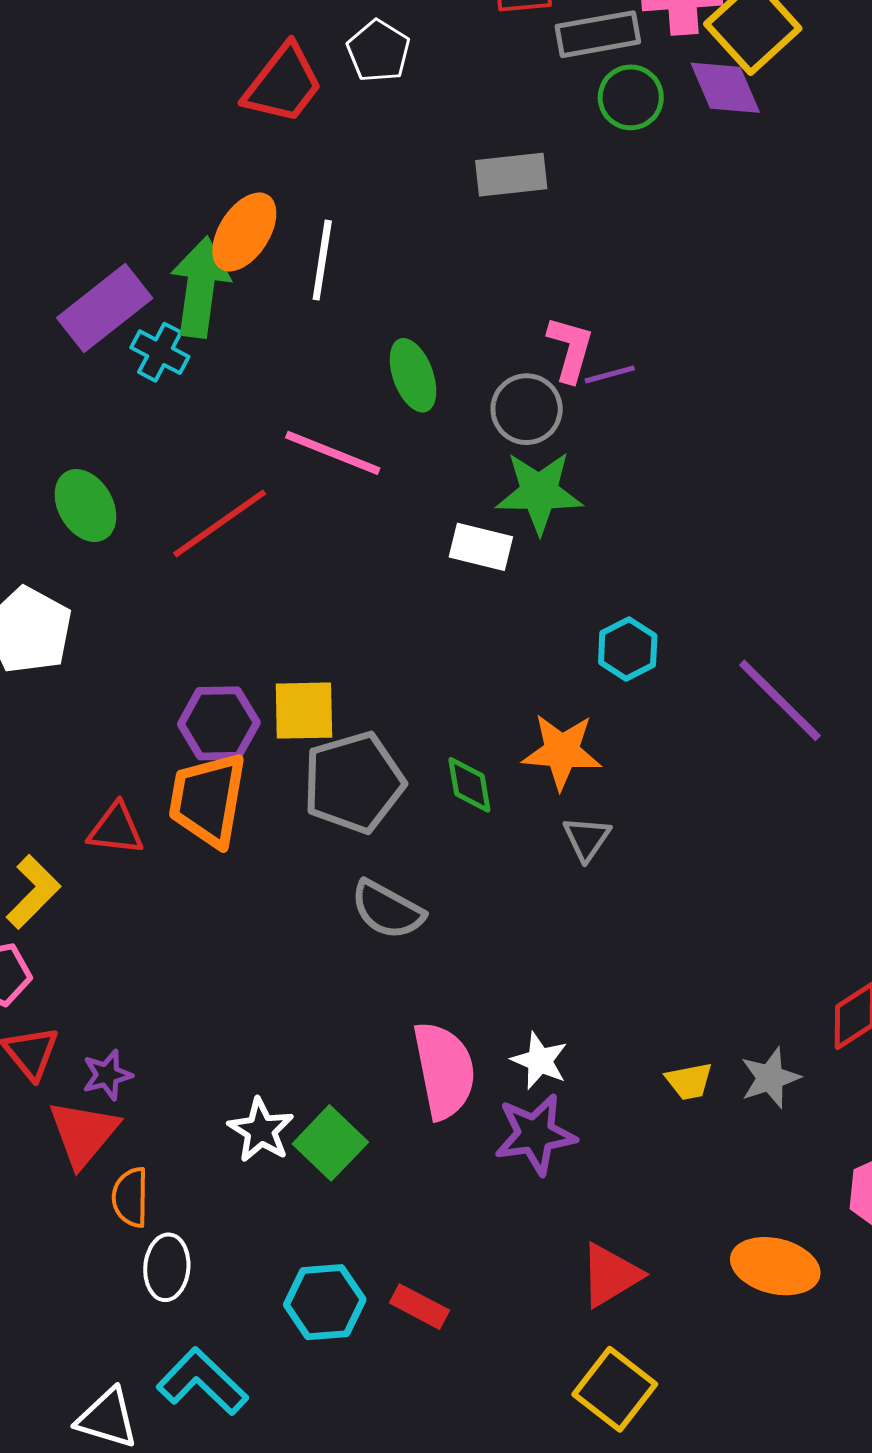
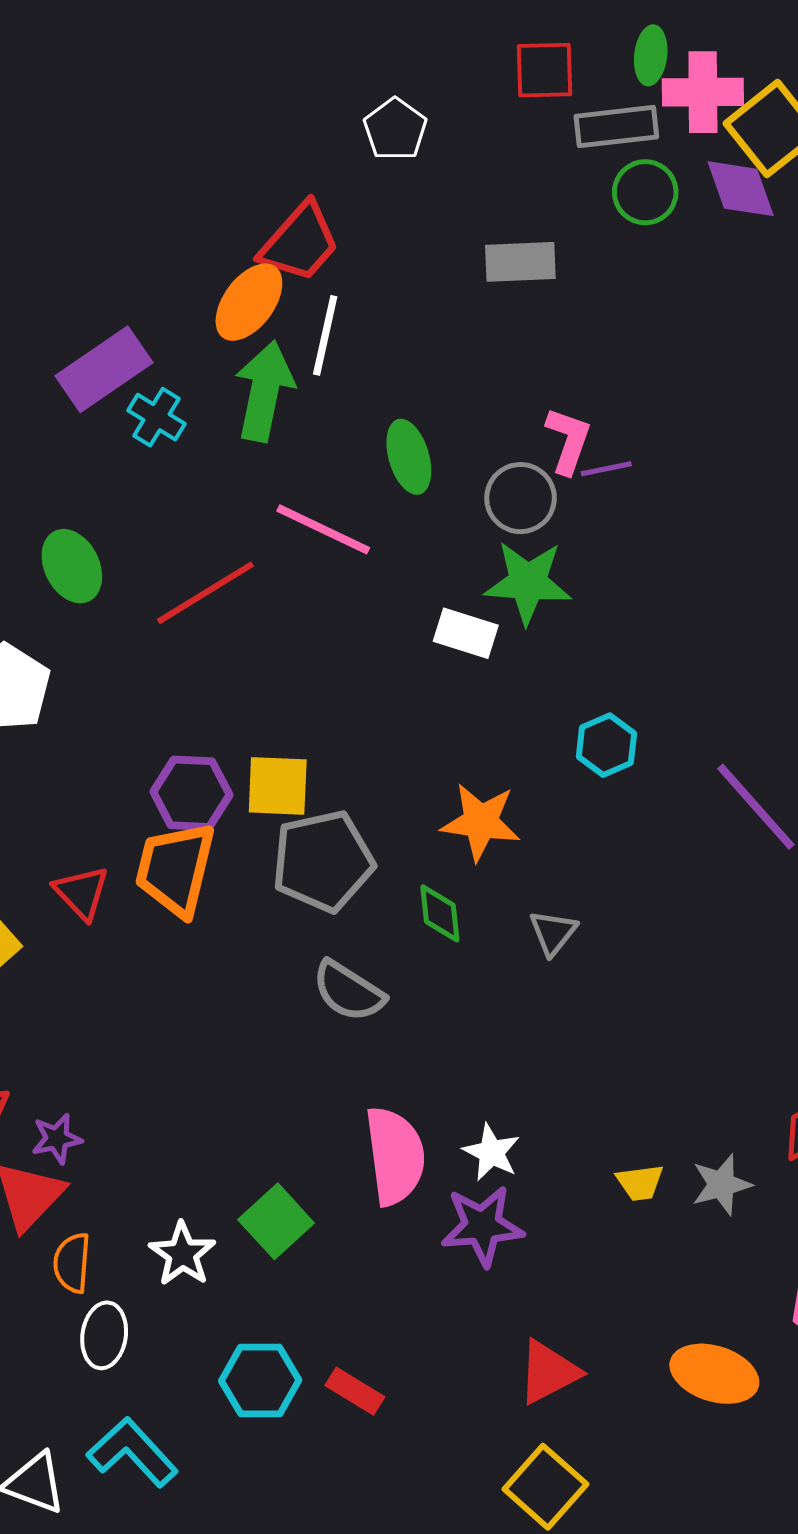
red trapezoid: (283, 84) -> (300, 242), moved
green arrow: (200, 287) -> (264, 391), moved
orange star: (562, 751) -> (481, 822), moved
green diamond: (469, 785) -> (440, 913), moved
red triangle: (116, 829) -> (81, 893), turned 36
white star: (261, 1130) -> (182, 1254), moved

